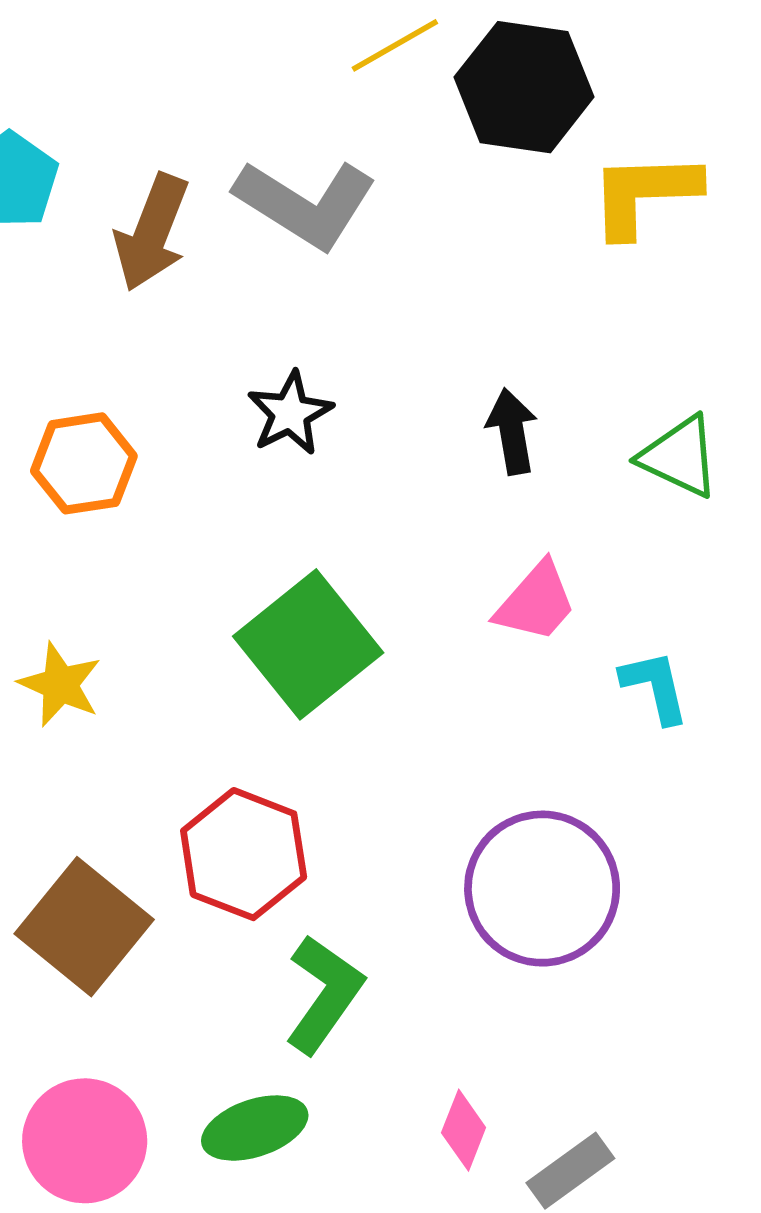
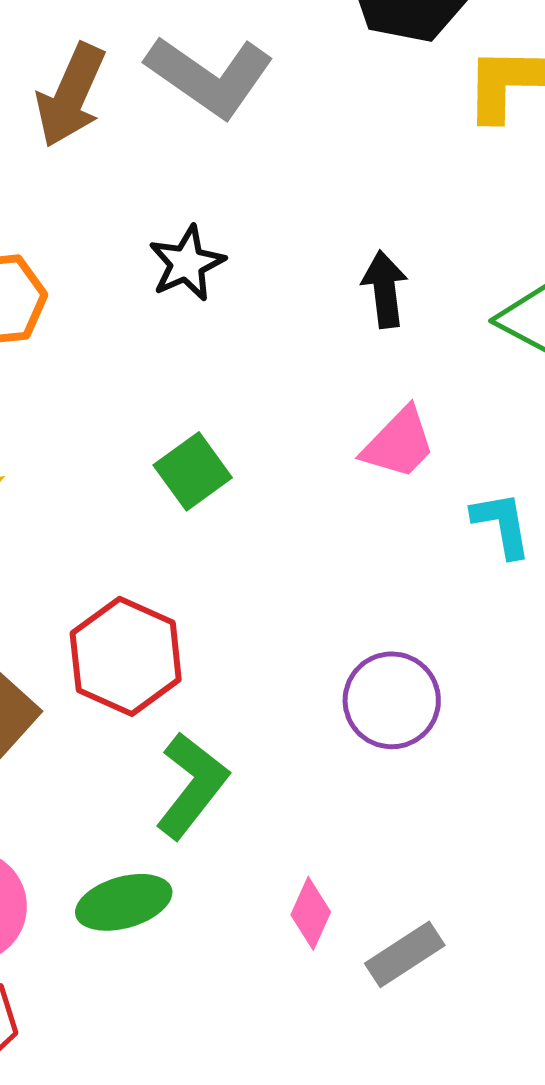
green square: (308, 644) -> (193, 471), size x0.6
purple circle: (542, 889) -> (392, 700), size x0.7

